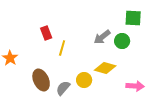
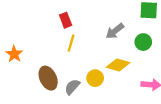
red rectangle: (46, 33) -> (66, 20), moved
green circle: (122, 41) -> (143, 42), moved

